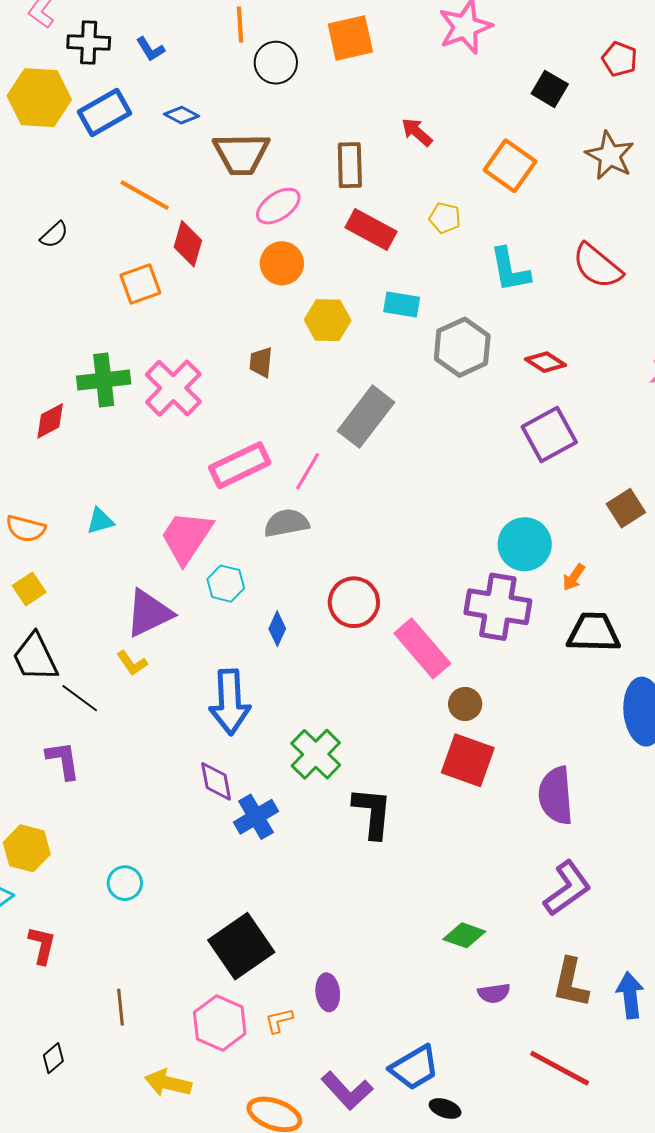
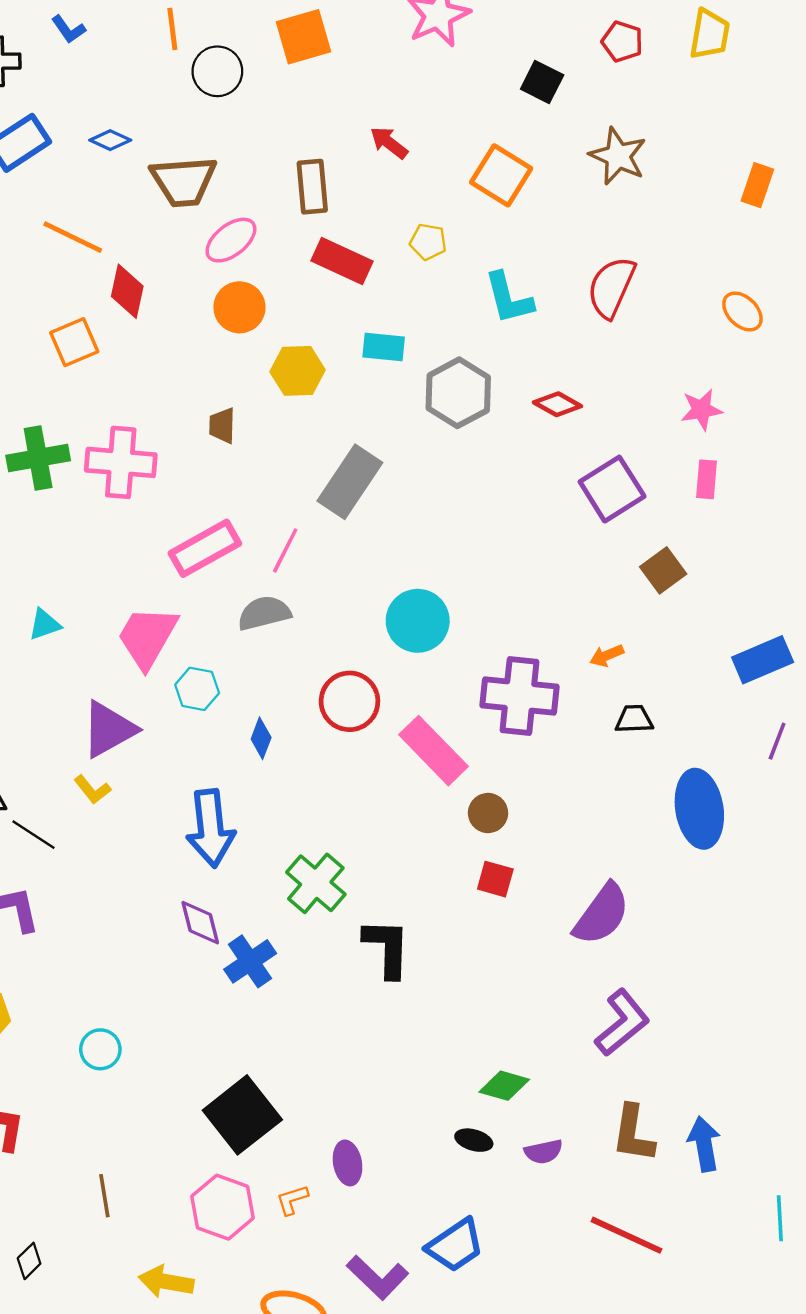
blue L-shape: (150, 49) -> (68, 29), moved
red semicircle: (597, 266) -> (611, 287), turned 78
pink cross: (173, 388) -> (121, 462), turned -36
purple square: (549, 434) -> (612, 489), moved
cyan circle: (525, 544) -> (418, 621), moved
orange arrow: (574, 577) -> (607, 656), turned 36
black trapezoid: (594, 632) -> (634, 719), size x0.6
red square: (468, 760) -> (495, 879), size x0.6
purple semicircle: (556, 796) -> (602, 914), turned -136
black ellipse: (445, 1108) -> (474, 1140), moved

